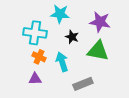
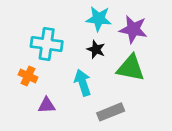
cyan star: (60, 14) -> (99, 19), moved
orange cross: (39, 57) -> (28, 76), moved

